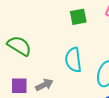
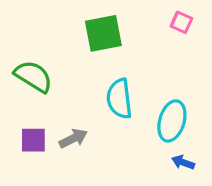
green square: (78, 17) -> (103, 33), moved, size x1.4

